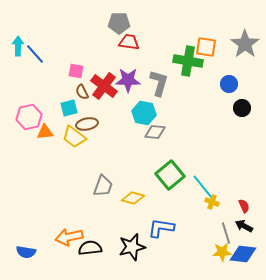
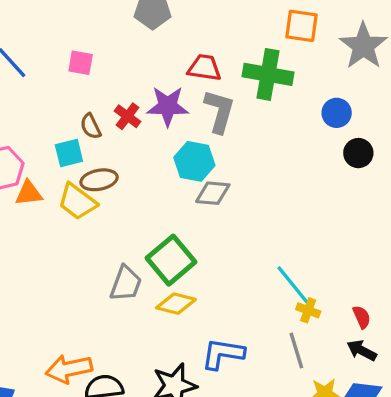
red trapezoid: (129, 42) -> (204, 68), moved
orange square: (206, 47) -> (301, 26), moved
pink square: (76, 71) -> (81, 63), moved
red cross: (104, 86) -> (127, 116), size x0.6
green square: (170, 175) -> (171, 260), moved
gray line: (226, 233) -> (296, 350), moved

